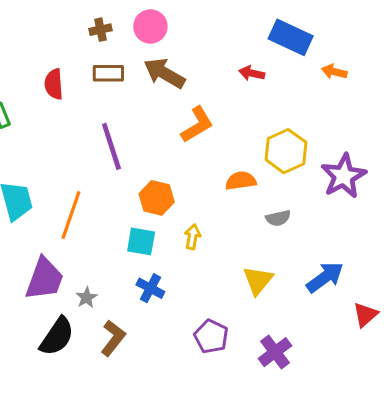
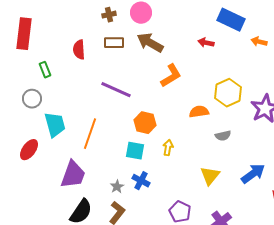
purple line: (111, 146) -> (116, 90), turned -48
gray star: (87, 298) -> (117, 187), moved

